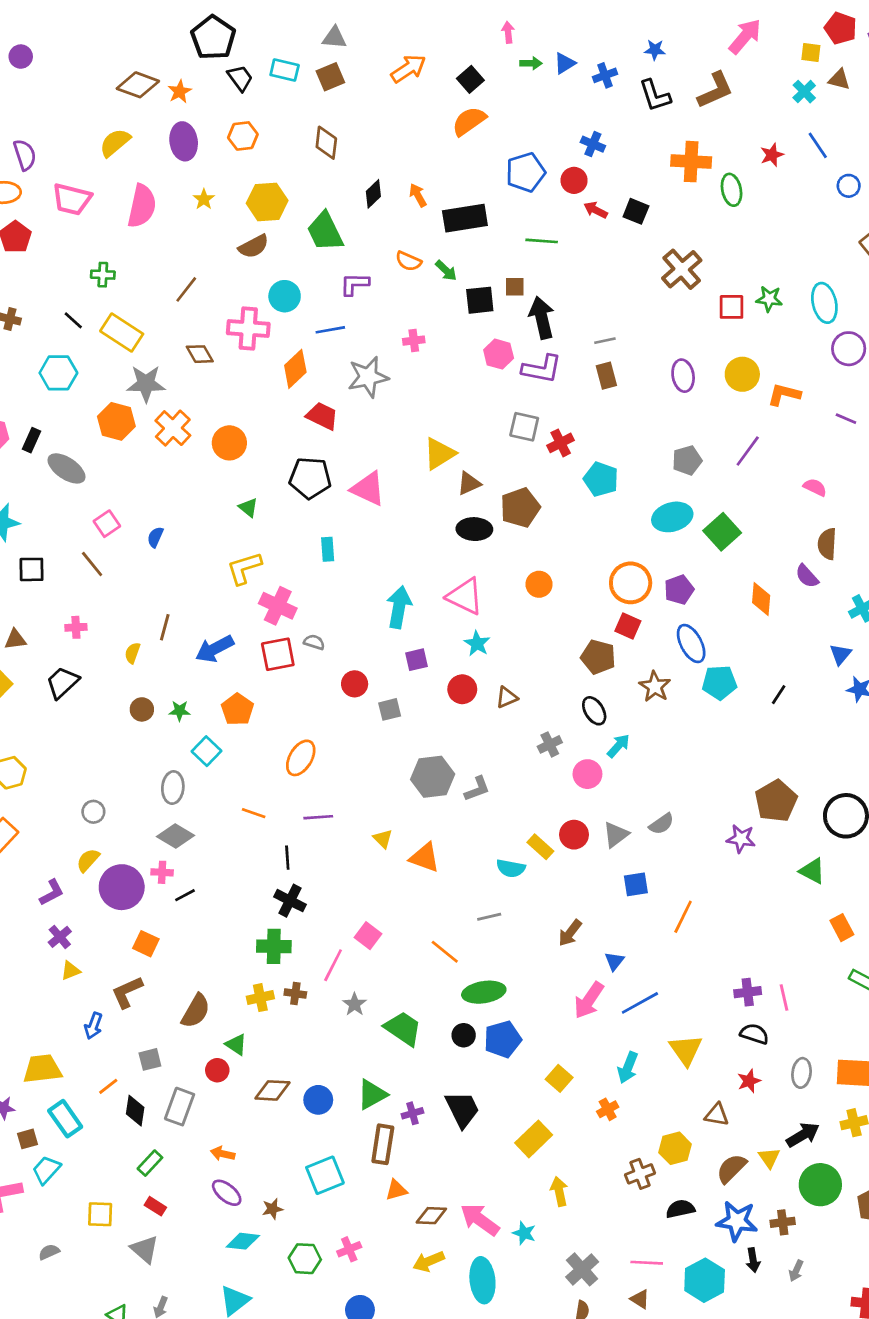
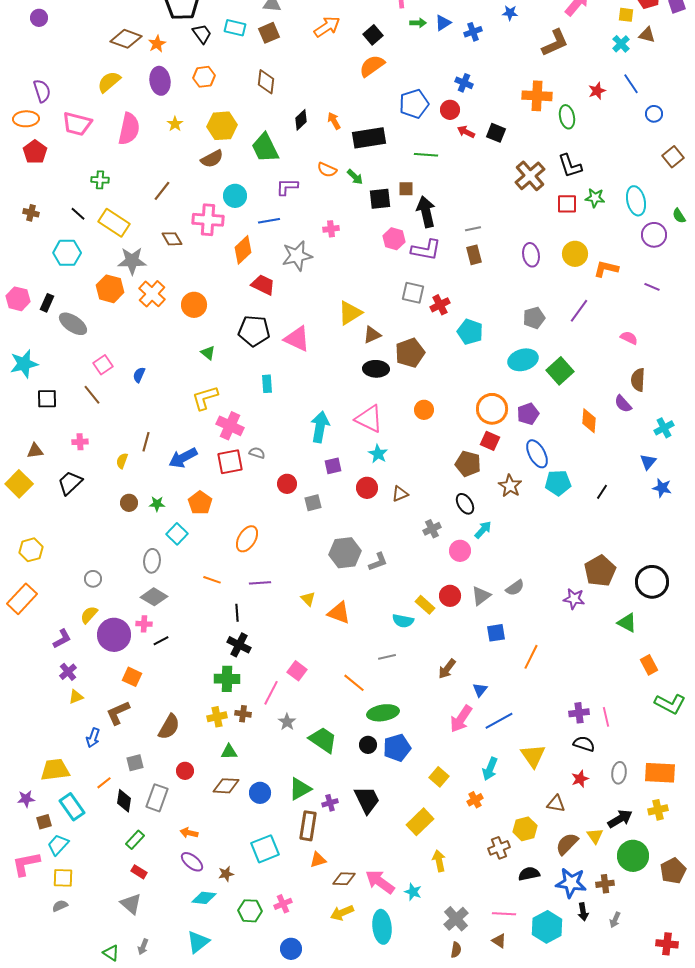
black L-shape: (655, 96) -> (570, 166), moved
green triangle: (236, 1045) -> (229, 752), moved, turned -36
yellow square: (100, 1214) -> (63, 878), moved

